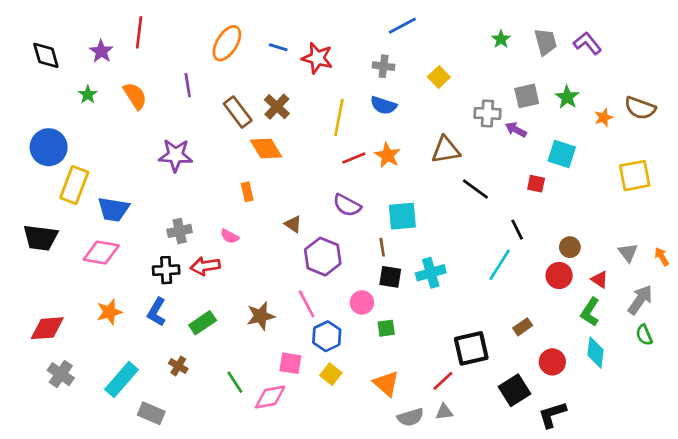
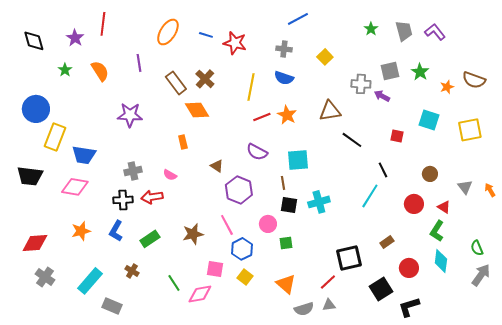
cyan square: (562, 154) -> (429, 120), moved
brown circle: (570, 247) -> (430, 174), moved
gray arrow: (640, 300) -> (481, 275), moved

